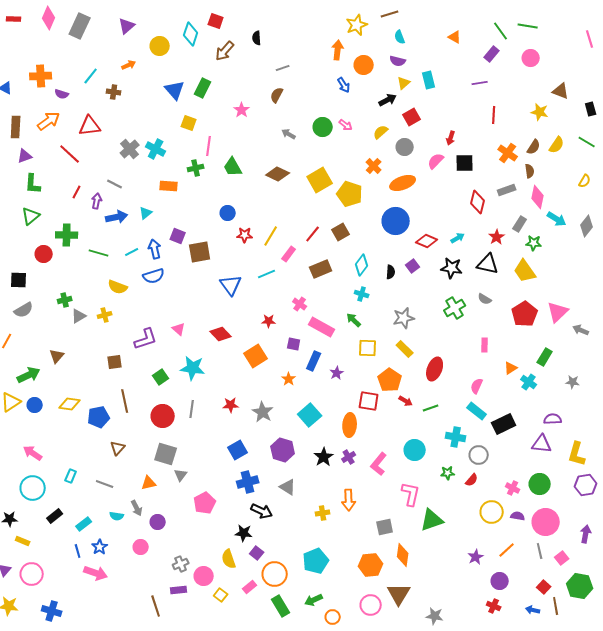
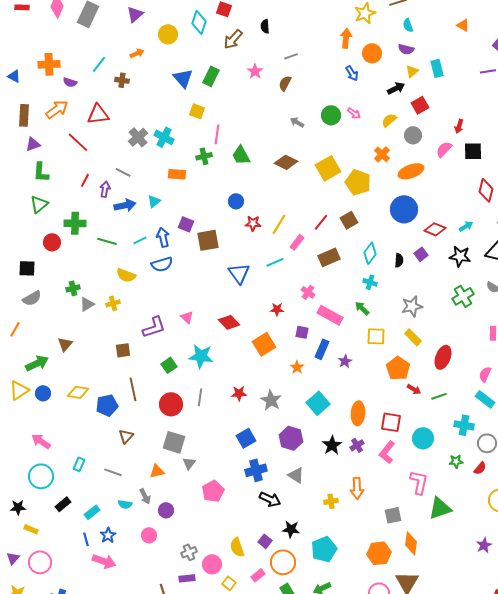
pink star: (242, 110) -> (255, 71), moved
red square: (369, 401) -> (391, 422), moved
black star: (244, 533) -> (291, 529), moved

